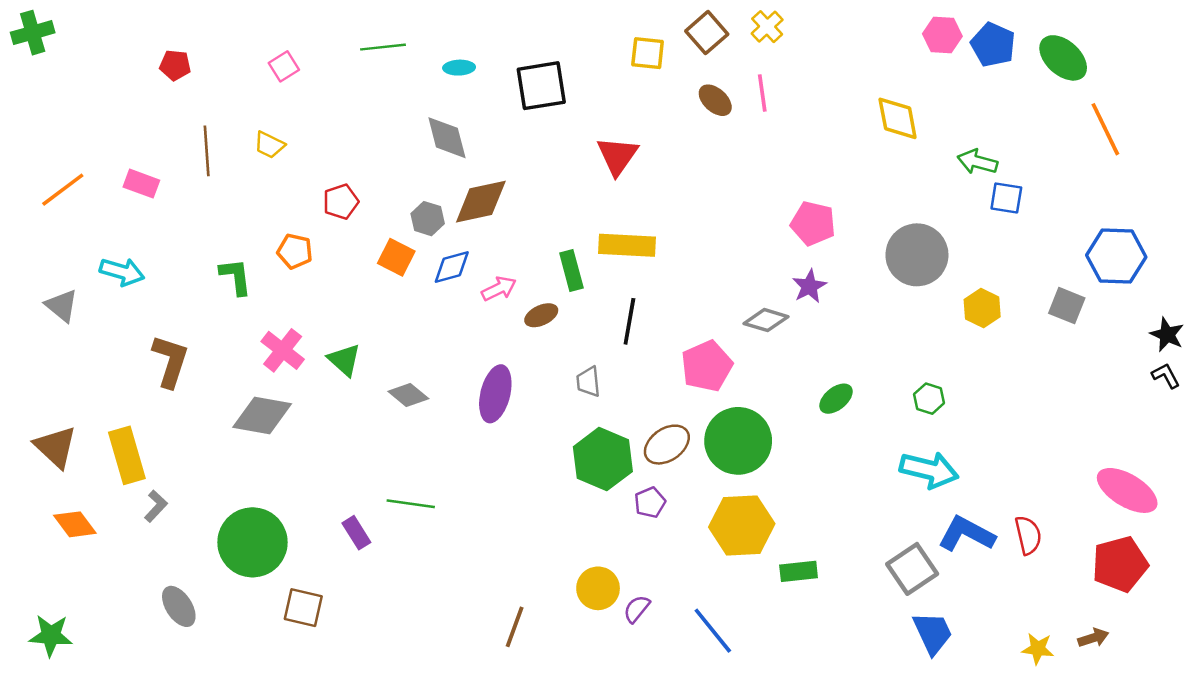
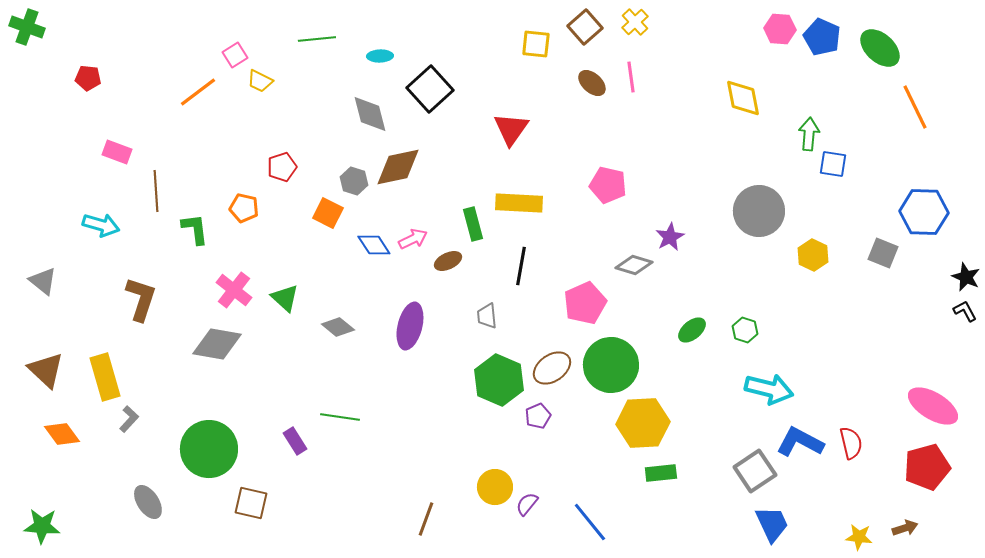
green cross: (33, 33) -> (27, 27), turned 36
red pentagon: (175, 65) -> (88, 78), moved
black square: (541, 86) -> (430, 89), moved, turned -33
yellow trapezoid: (269, 145) -> (260, 81), moved
brown line: (207, 151) -> (156, 191), moved
green arrow: (977, 162) -> (809, 134), turned 80
orange line: (63, 190) -> (198, 92), moved
pink pentagon: (813, 223) -> (608, 185), moved
blue diamond: (452, 267) -> (374, 245), moved, turned 72
gray triangle: (62, 306) -> (43, 281), moved
green hexagon: (929, 399) -> (745, 330), moved
yellow hexagon: (742, 525) -> (643, 423), moved

